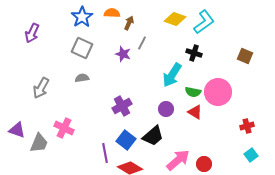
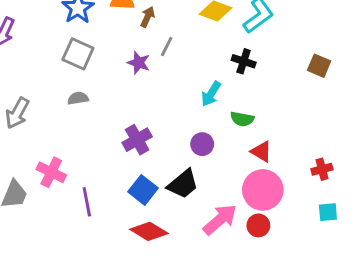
cyan arrow: (172, 75) -> (211, 94), size x0.7
pink circle: (218, 92) -> (263, 190), moved
red triangle: (195, 112) -> (261, 151), moved
purple line: (105, 153) -> (87, 202), moved
cyan square: (251, 155) -> (328, 212), turned 32

